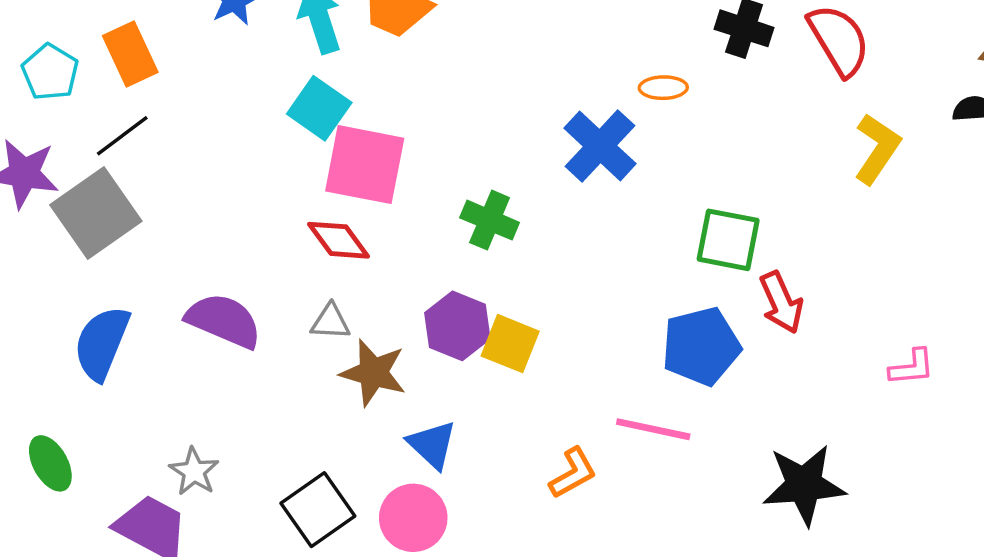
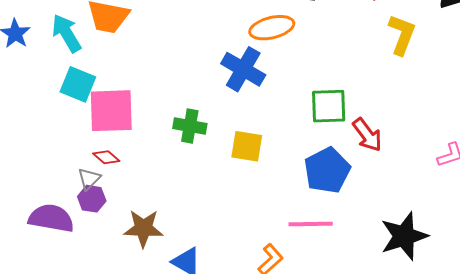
orange ellipse: (663, 88) -> (272, 28), size x1.6
red diamond: (339, 240) -> (106, 157), size x0.7
gray triangle: (330, 322) -> (89, 179), moved, turned -35
purple hexagon: (457, 326) -> (92, 199), moved, size x0.7
yellow square: (510, 344) -> (247, 146), moved

